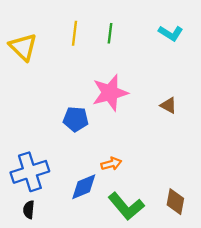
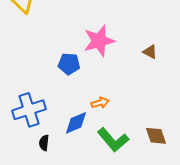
brown diamond: (175, 202) -> (156, 136), turned -30
black semicircle: (29, 210) -> (44, 143), moved

